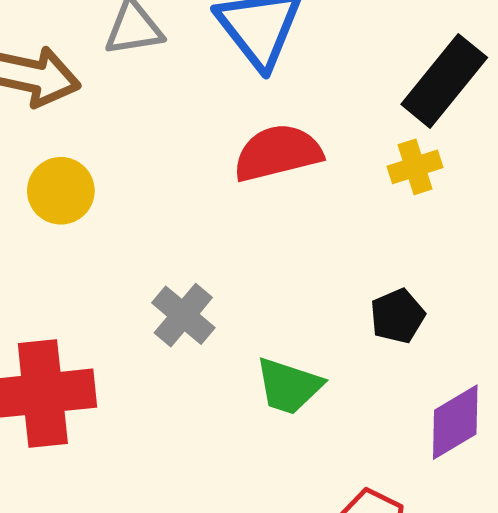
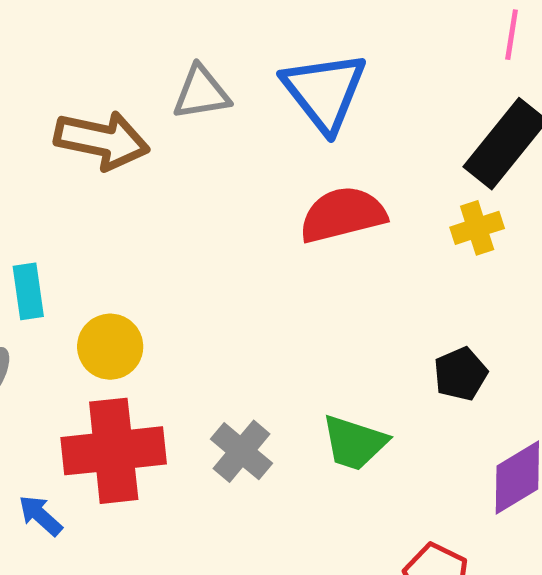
yellow circle: (61, 191) -> (110, 347), moved
gray cross: (183, 315) -> (242, 451), moved

